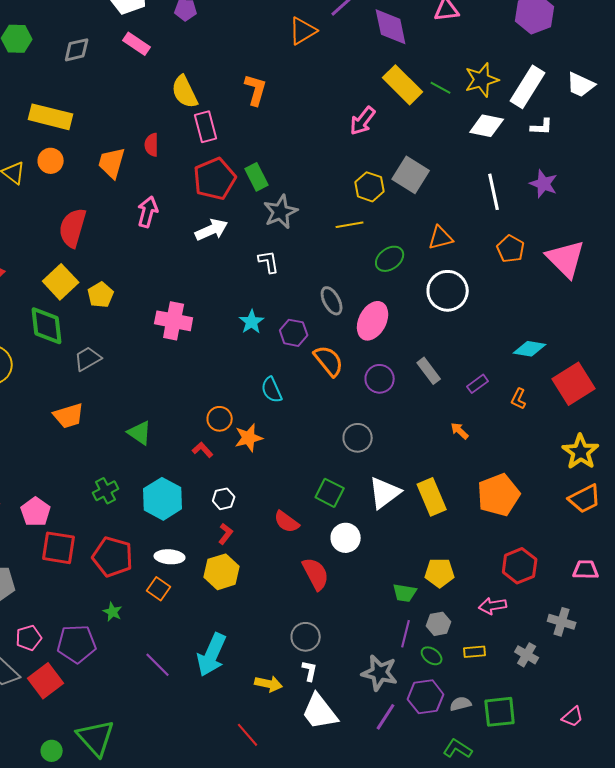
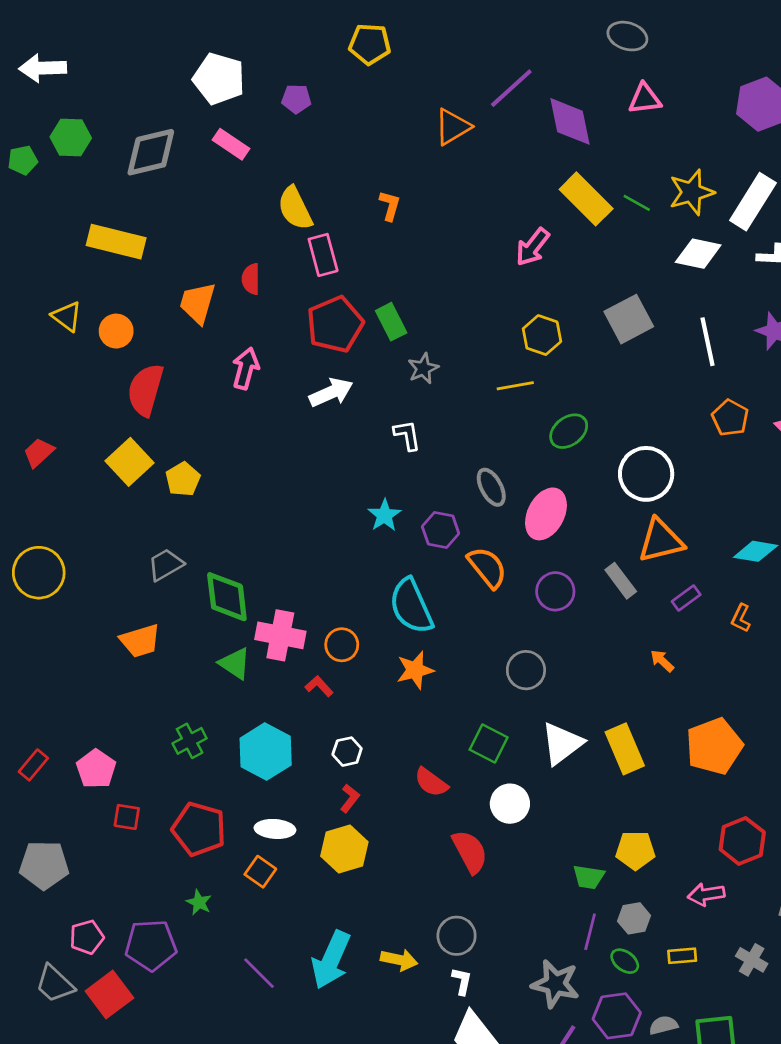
gray diamond: (77, 50) -> (151, 152), size x1.5
orange L-shape: (256, 90) -> (390, 206), size x0.7
orange circle: (51, 161) -> (116, 331), moved
gray square: (411, 175) -> (629, 319), moved, turned 30
gray star: (281, 212) -> (423, 368), size x0.7
orange triangle: (441, 238) -> (661, 541), moved, size x1.4
pink cross: (174, 321) -> (280, 635), moved
green diamond: (47, 326) -> (227, 597), moved
cyan semicircle: (272, 390) -> (411, 606), size x1.6
orange star: (249, 438) -> (415, 670), moved
red square: (59, 548) -> (127, 817), size x0.6
yellow arrow: (269, 684) -> (399, 960), moved

